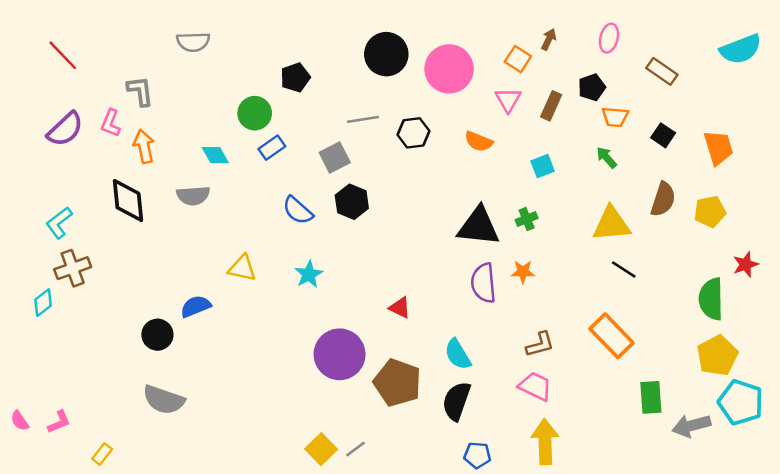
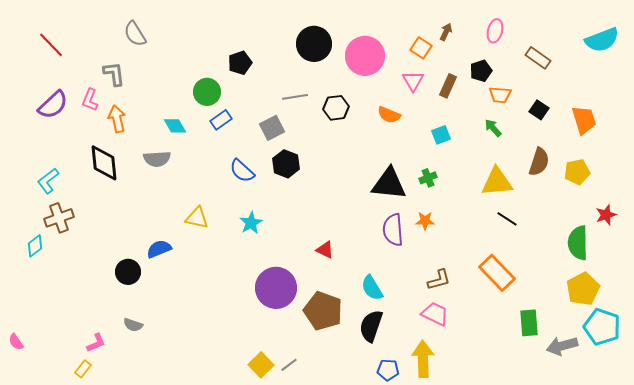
gray semicircle: (193, 42) -> (135, 34), moved, turned 60
gray semicircle: (164, 400) -> (133, 325), size x0.6
pink L-shape: (59, 422) -> (96, 343), moved
yellow arrow: (545, 442) -> (423, 359), moved

